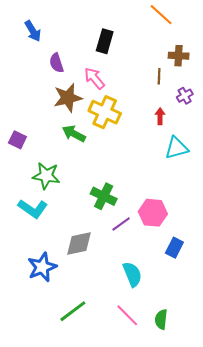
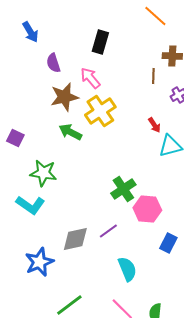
yellow cross: (105, 112) -> (100, 111), turned 32
red arrow: (160, 116) -> (154, 125), moved, turned 147
green cross: (104, 196) -> (123, 189), moved, turned 30
purple line: (121, 224) -> (108, 231), moved

